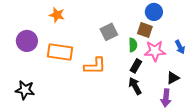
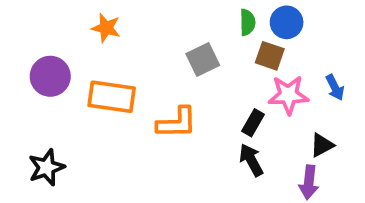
green semicircle: (133, 45) -> (247, 22), moved
black star: (25, 90) -> (47, 167), turned -30

